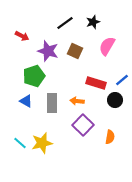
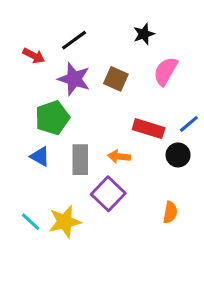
black line: (65, 23) -> (74, 40), moved
purple square: (83, 125) -> (108, 194), moved

